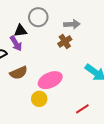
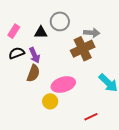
brown cross: (65, 41) -> (83, 49), size x1.6
purple arrow: (16, 43) -> (35, 55), moved
brown semicircle: (19, 73) -> (33, 73), turned -54

